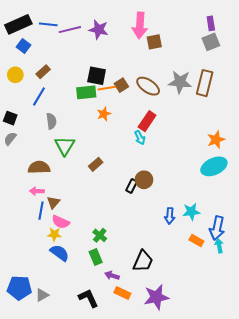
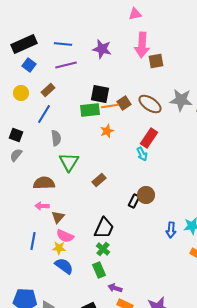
blue line: (48, 24) -> (63, 44), moved
purple line: (70, 30) -> (66, 65), moved
blue line: (41, 211) -> (33, 241), moved
black trapezoid: (143, 261) -> (104, 228), moved

